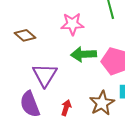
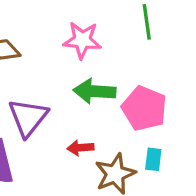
red arrow: (66, 108) -> (80, 148), moved, turned -119

